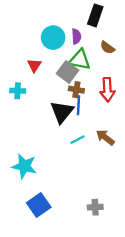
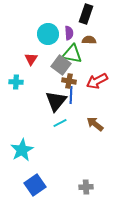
brown semicircle: (107, 48) -> (89, 40), moved, turned 144
red arrow: (107, 90) -> (97, 81), turned 65
cyan line: (77, 140) -> (60, 123), moved
cyan star: (24, 166) -> (22, 150), turned 30

